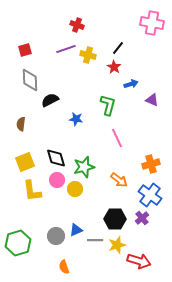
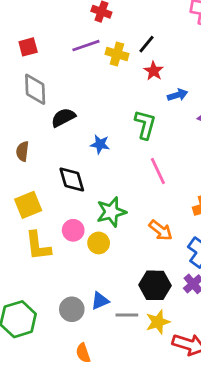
black line: (118, 48) -> (147, 44), moved
black diamond: (56, 158) -> (72, 180), moved

